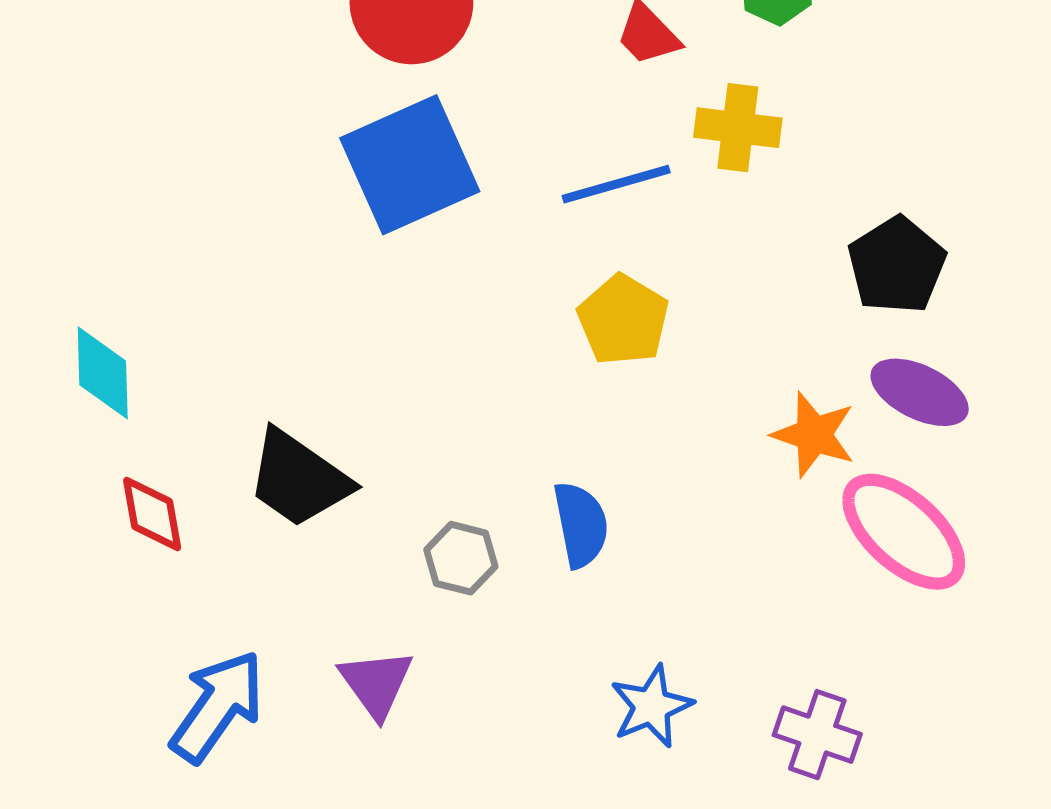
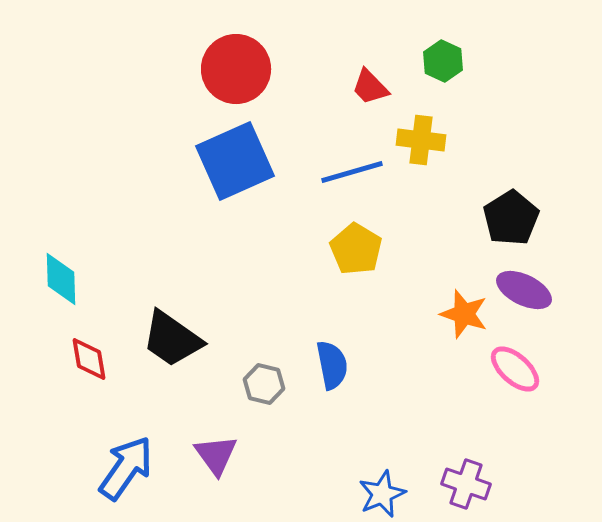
pink ellipse: (904, 532) -> (515, 369), size x0.7
blue star: (651, 706) -> (382, 494), moved

